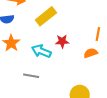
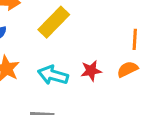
red star: (62, 41) -> (91, 71), moved

